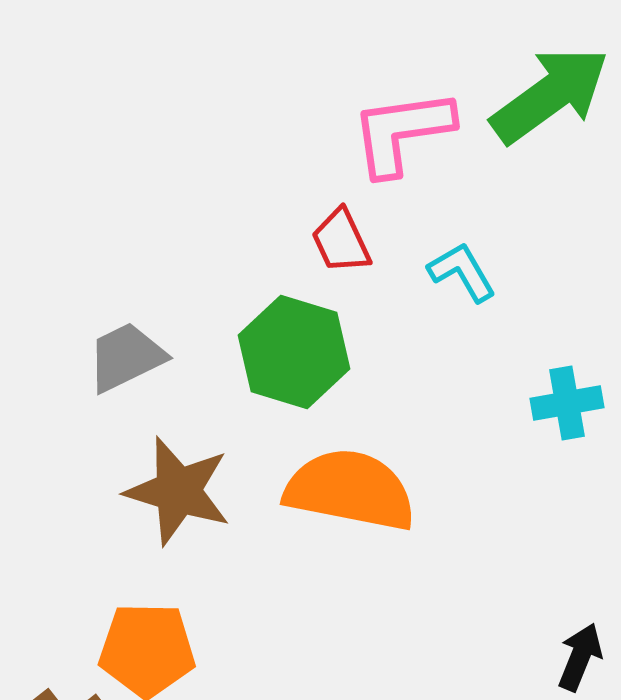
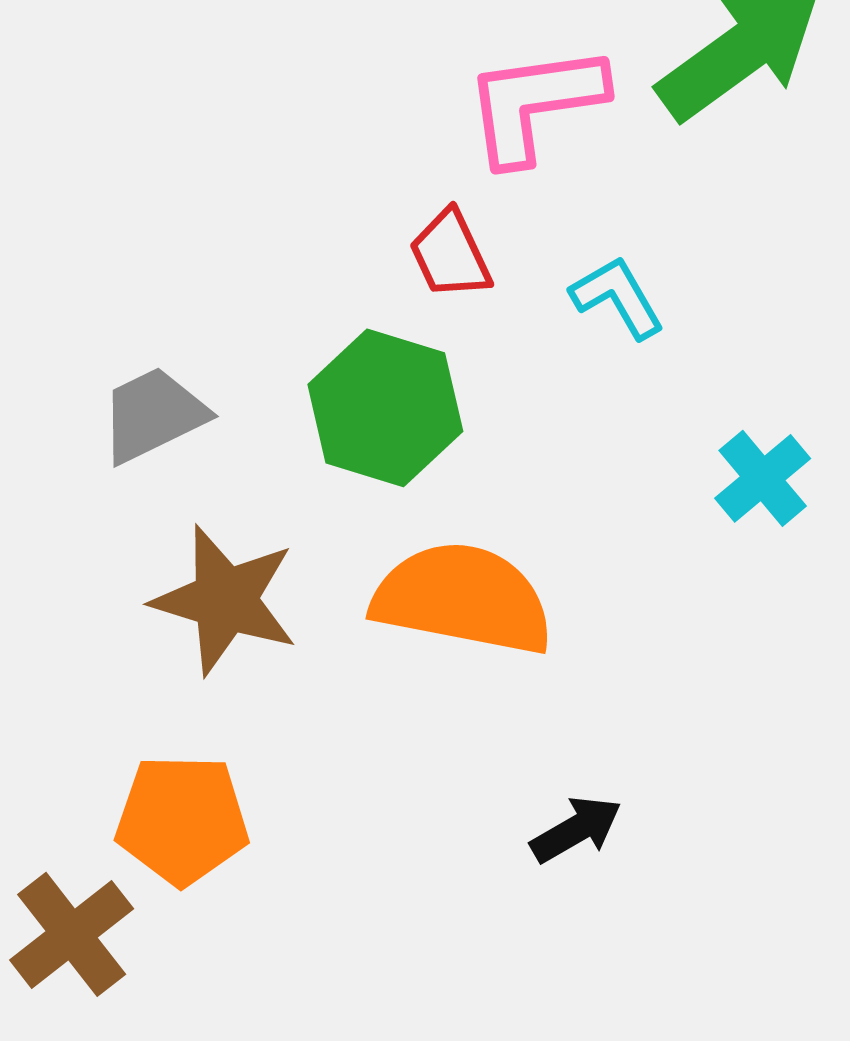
cyan cross: (567, 403) -> (763, 478), turned -30
black arrow: (580, 657) -> (576, 829), moved, turned 38

